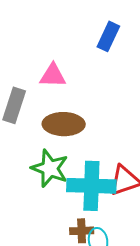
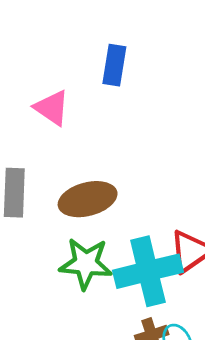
pink triangle: (53, 76) -> (52, 108), moved, turned 48

